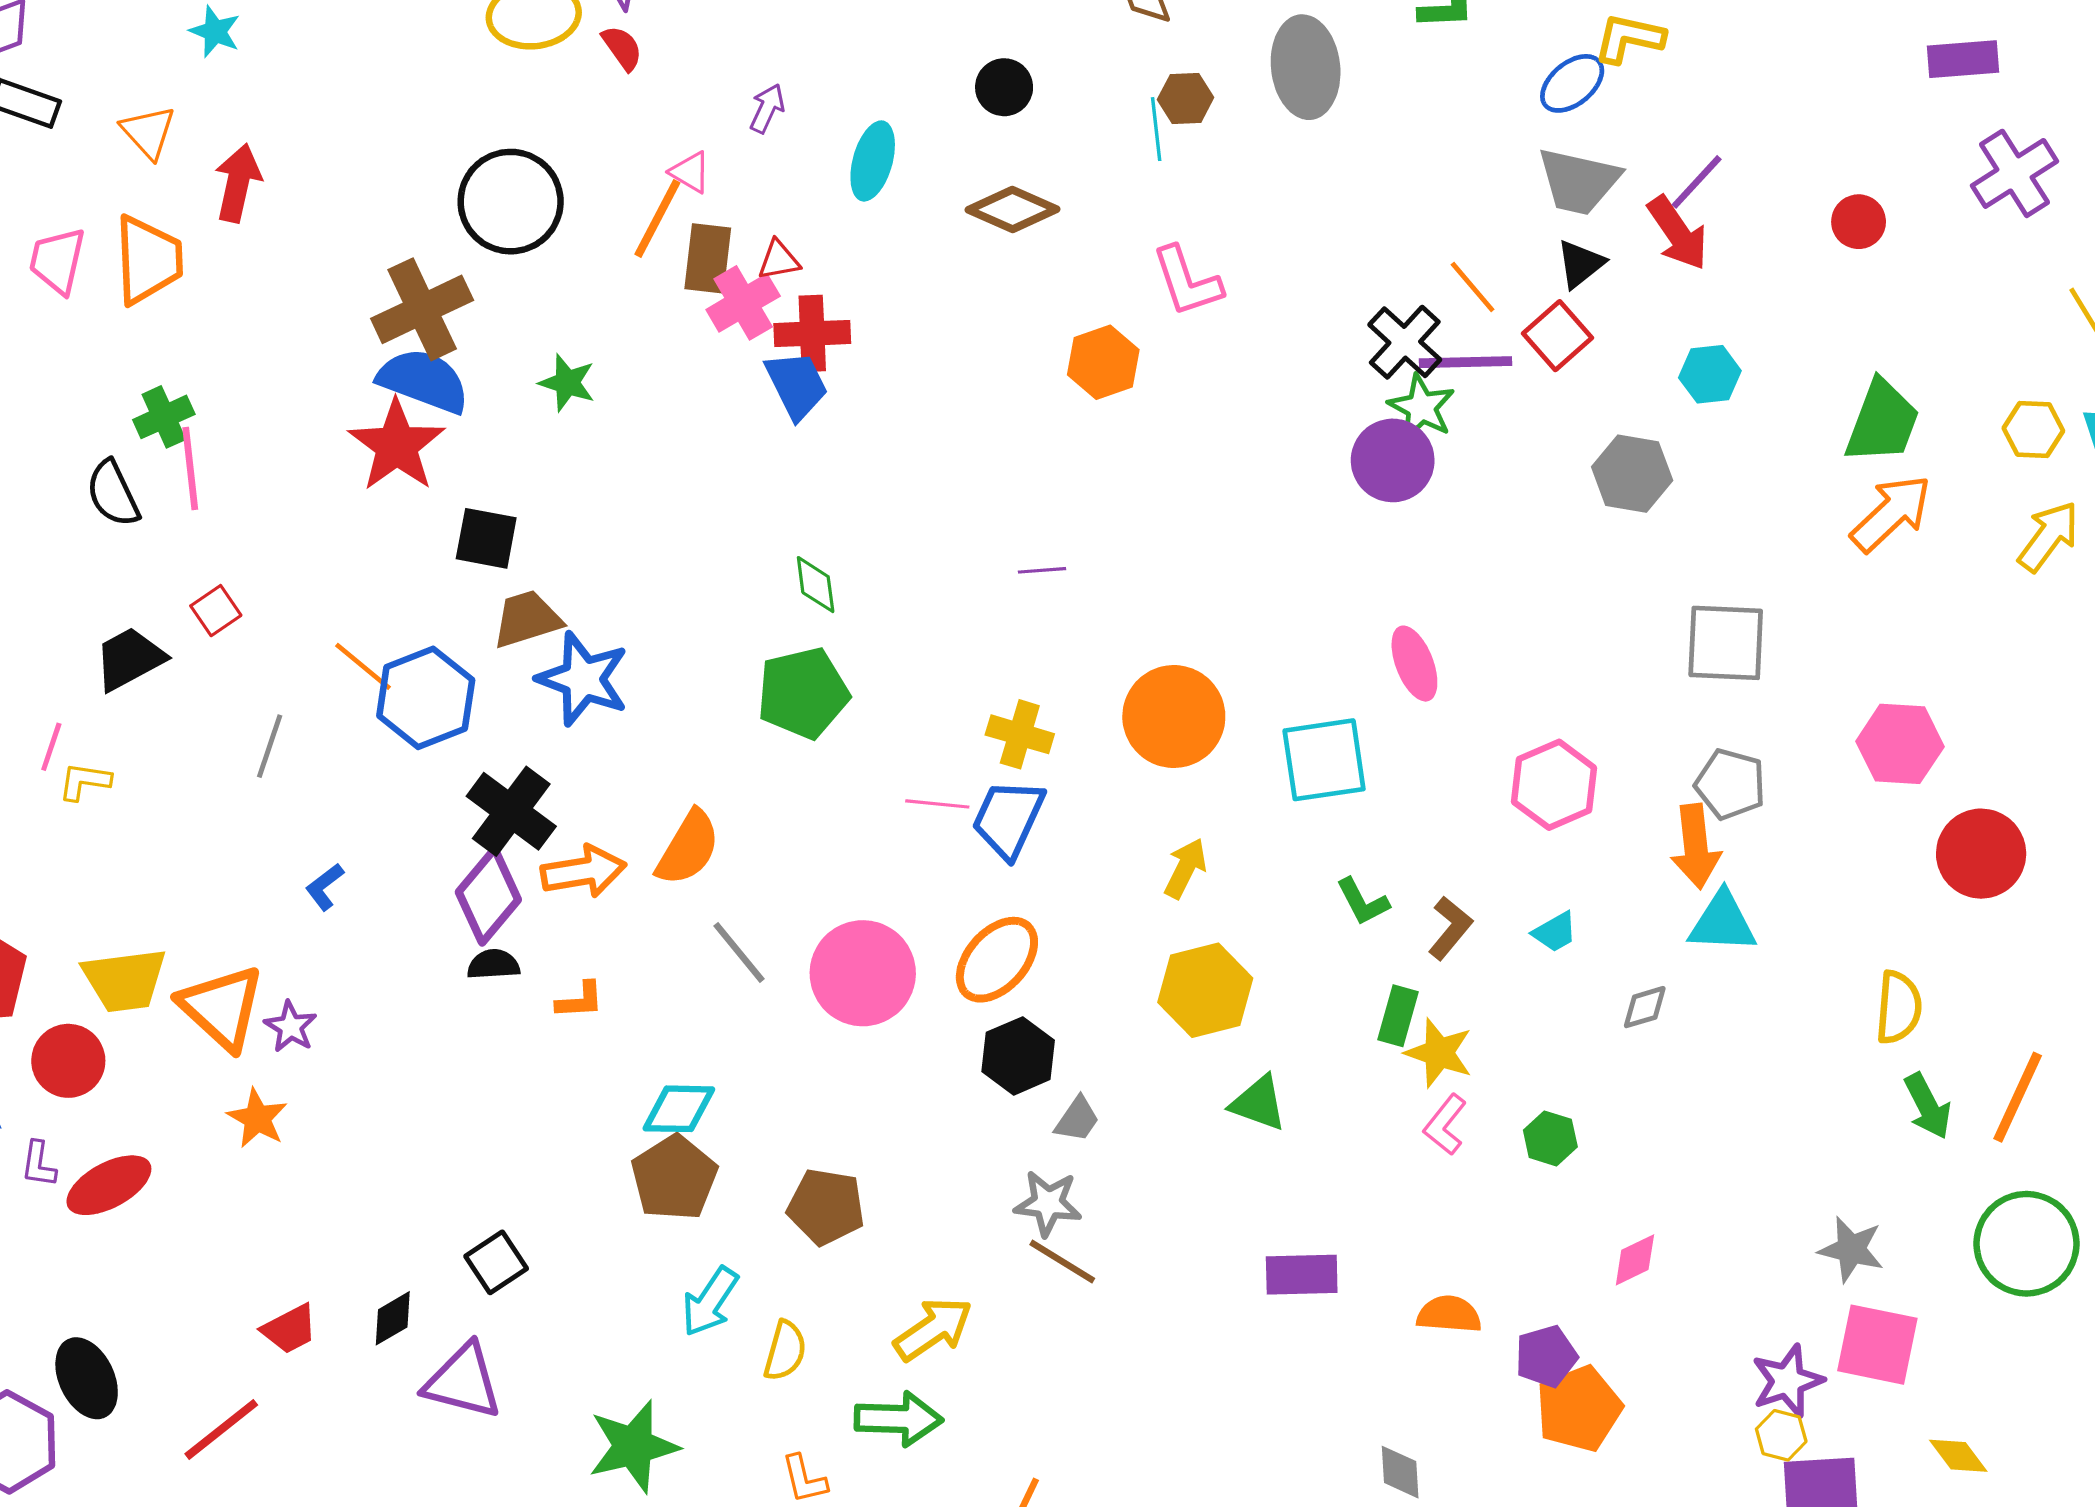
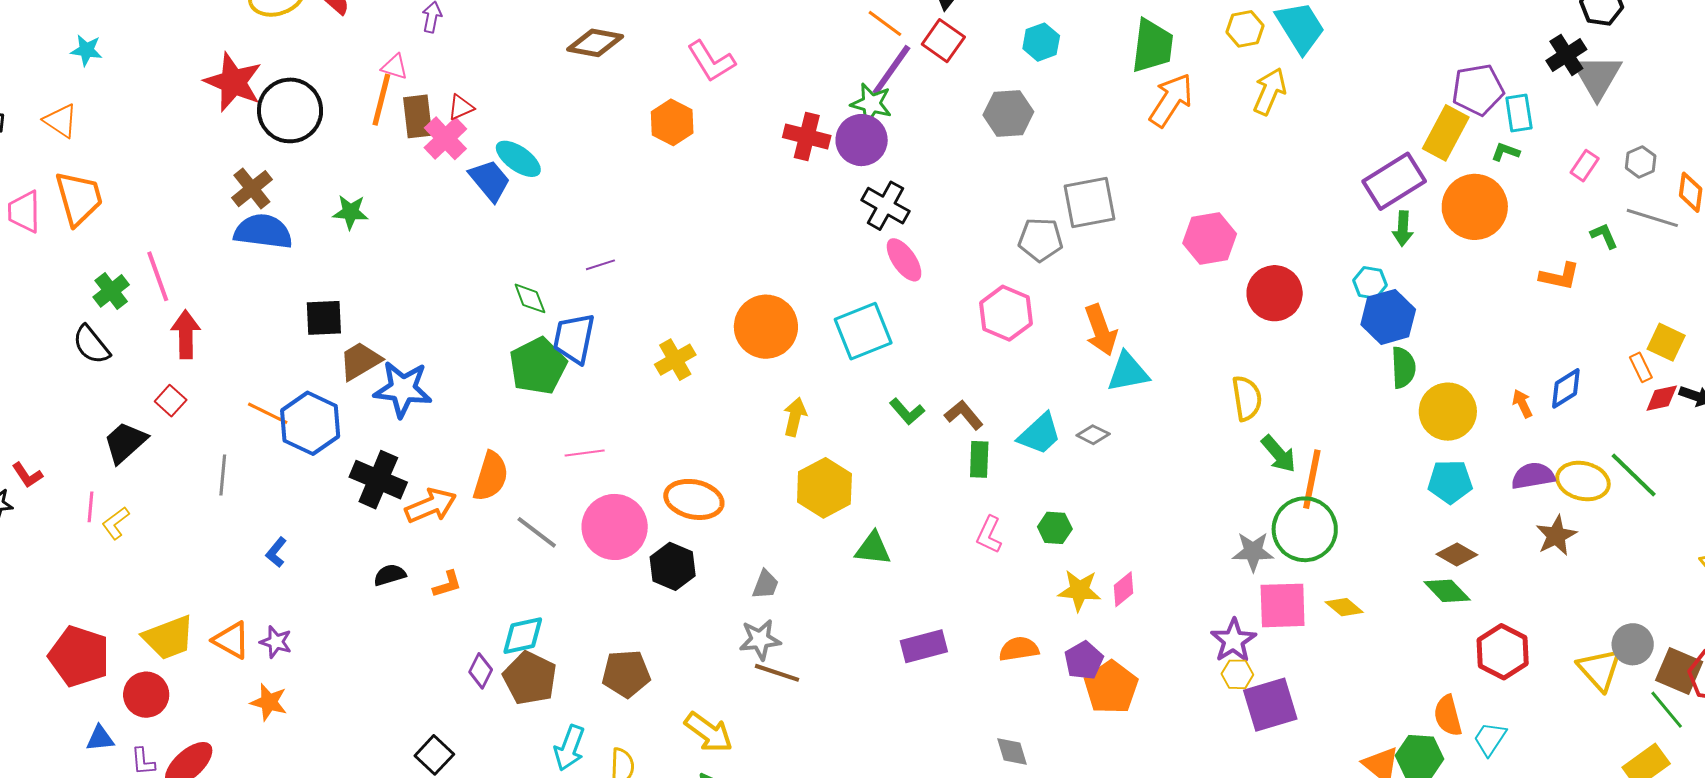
cyan ellipse: (873, 161) -> (518, 159), moved, turned -57
red arrow: (238, 183) -> (186, 334), moved
brown cross: (422, 309) -> (252, 189), size x0.7
red cross: (812, 333) -> (807, 136), moved, turned 30
black cross: (1405, 342) -> (885, 206), moved
purple line: (1465, 362) -> (891, 70), turned -40
red star: (397, 445) -> (233, 82), moved
pink line: (190, 469) -> (158, 276), moved
purple line: (1042, 570) -> (600, 265), moved
yellow cross: (1020, 734) -> (675, 360), turned -33
yellow L-shape: (84, 781) -> (116, 523), turned -32
gray pentagon: (1730, 784) -> (1041, 240), moved
pink line: (937, 804) -> (585, 453), moved
blue trapezoid: (1008, 819) -> (574, 338), moved
purple diamond: (488, 896) -> (481, 671), moved, size x0.6
brown L-shape: (1450, 928) -> (964, 415), turned -66
cyan trapezoid: (1555, 932) -> (1040, 434), moved, size x1.6
orange ellipse: (997, 960) -> (694, 499), turned 74
orange triangle: (222, 1007) -> (231, 640), size x0.7
gray diamond: (1645, 1007) -> (1093, 435), turned 56
green rectangle: (1398, 1016) -> (979, 459), moved
yellow star: (1439, 1053) -> (1079, 590), moved
black hexagon: (1018, 1056) -> (673, 566), moved
orange line: (2018, 1097) -> (1312, 479), moved
green circle: (2027, 1244) -> (1305, 529), moved
yellow arrow: (933, 1329) -> (709, 732), turned 84
yellow diamond: (1958, 1456) -> (1344, 607), moved

